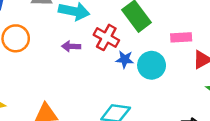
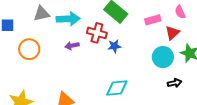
cyan circle: (152, 65) -> (163, 57), moved

